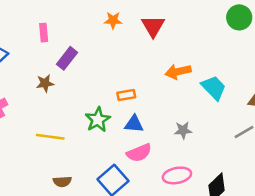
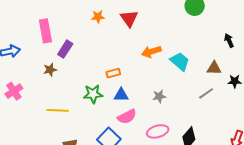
pink rectangle: (44, 33) -> (45, 31), size x1.6
green star: (98, 120) -> (93, 94), turned 30

